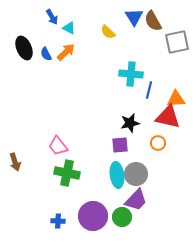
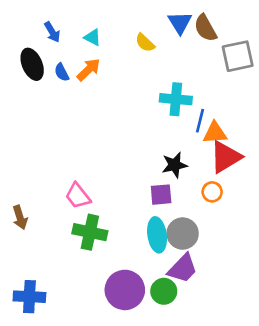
blue arrow: (52, 17) -> (52, 32), moved
orange triangle: (176, 99) -> (215, 133), moved
red triangle: (168, 117) -> (226, 157), turned -44
blue cross: (58, 221) -> (29, 297), moved, size x1.6

